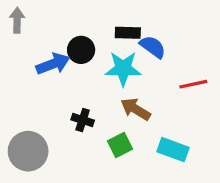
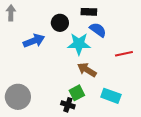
black rectangle: (128, 33) -> (89, 12), moved
black circle: (81, 50) -> (60, 23), moved
black cross: (83, 120) -> (68, 105), moved

